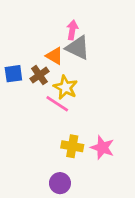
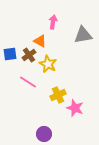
gray triangle: (78, 48) -> (83, 35), moved, turned -36
pink line: (57, 104) -> (28, 82), moved
yellow cross: (72, 146) -> (58, 95), moved, turned -35

